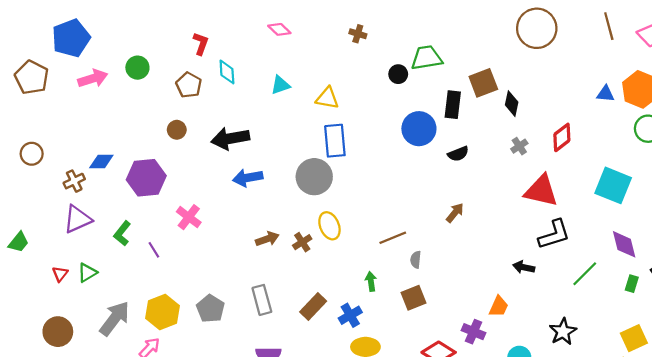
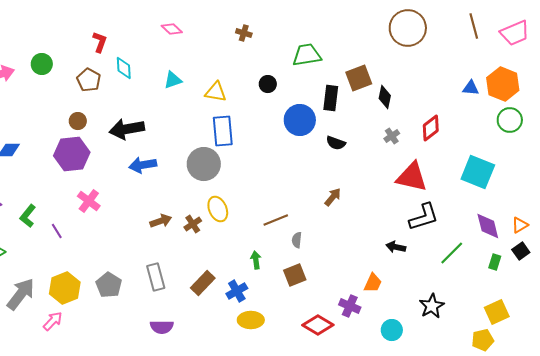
black circle: (398, 74) -> (268, 84), moved
black semicircle: (458, 154) -> (336, 143), turned 42
purple hexagon: (146, 178) -> (72, 154), moved

